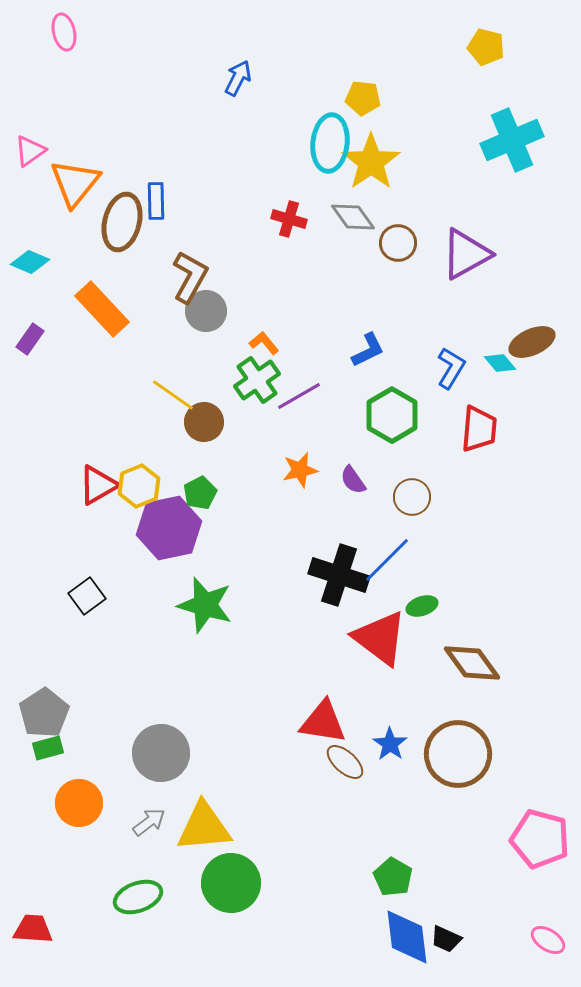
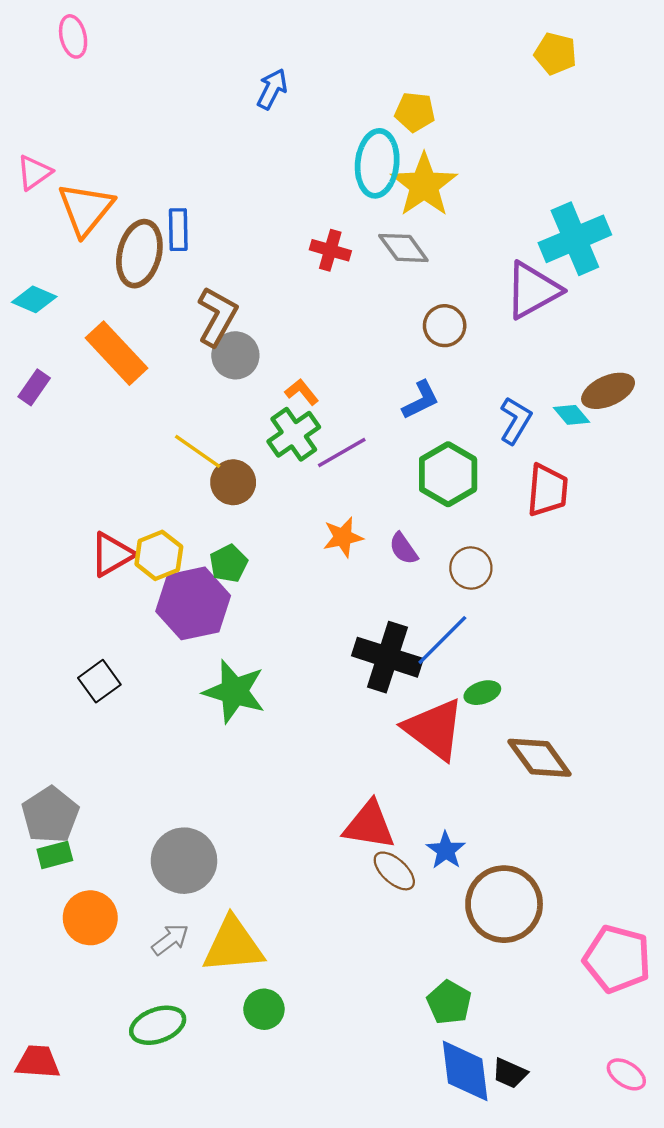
cyan cross: (512, 140) -> (575, 239), moved
brown circle: (398, 243) -> (445, 326), moved
brown circle: (458, 754) -> (504, 904), moved
green circle: (231, 883) -> (264, 1009), size x0.6

